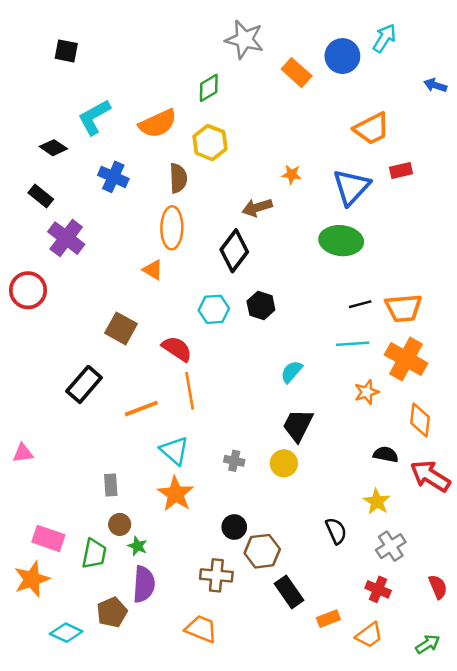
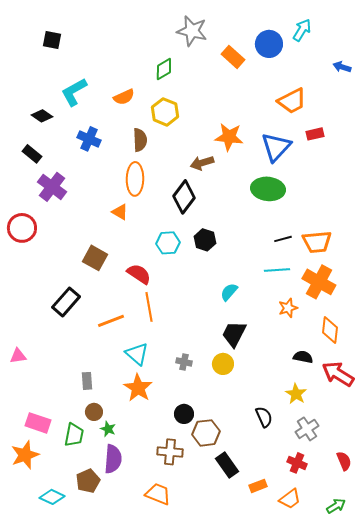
orange semicircle: (158, 123) -> (124, 97), size x0.7
orange star: (291, 174) -> (229, 137), size x1.8

